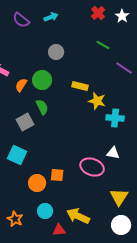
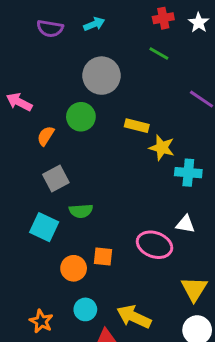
red cross: (98, 13) -> (163, 18), turned 32
purple semicircle: (21, 20) -> (50, 28), turned -30
green line: (103, 45) -> (159, 53), moved
gray circle: (56, 52) -> (102, 76), size x1.6
orange semicircle: (21, 85) -> (46, 136), moved
green semicircle: (42, 107) -> (81, 211), moved, turned 112

